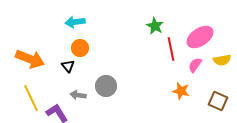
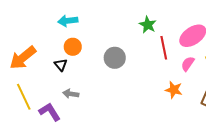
orange arrow: (30, 59) -> (23, 58), turned 120
gray circle: (106, 86) -> (115, 58), moved

